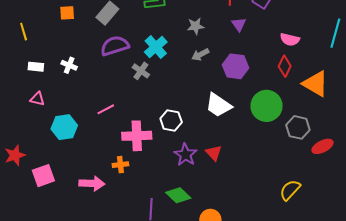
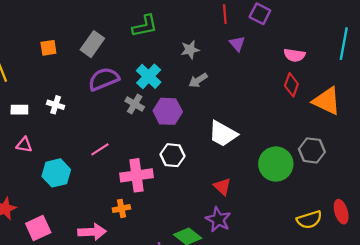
purple hexagon: (236, 66) -> (168, 111), moved
green circle: (267, 106) -> (276, 164), moved
red ellipse: (323, 146) -> (341, 212), moved, turned -75
purple star: (185, 155) -> (218, 220), moved
yellow semicircle: (290, 190) -> (309, 220), turned -145

